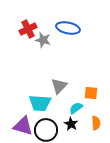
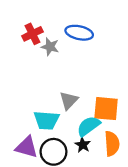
orange square: (91, 93) -> (106, 109), size x1.6
cyan semicircle: (76, 108) -> (89, 126), size x1.5
orange semicircle: (96, 123) -> (112, 144), size x1.5

